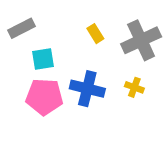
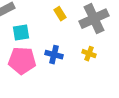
blue cross: (87, 89) -> (54, 55), size x0.7

